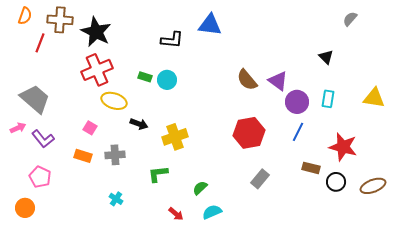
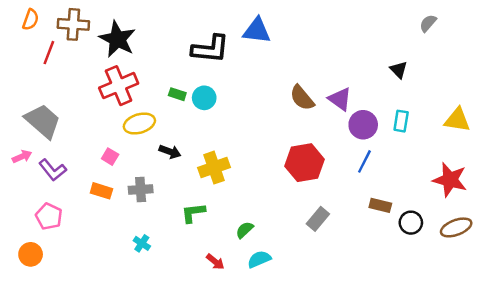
black L-shape: (172, 40) -> (210, 49), size x1.4
yellow ellipse: (114, 101) -> (139, 124), turned -35
red star: (343, 147) -> (450, 180), moved

